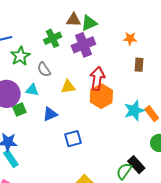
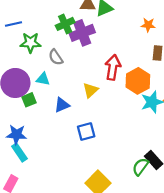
purple cross: (83, 45) -> (82, 33), moved
green star: (20, 56) -> (30, 43), turned 30
yellow triangle: (68, 87) -> (90, 90), moved, turned -35
orange hexagon: (101, 96) -> (138, 81), moved

